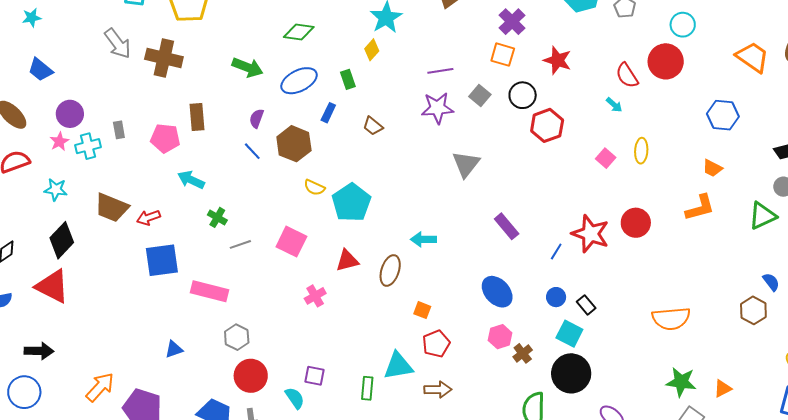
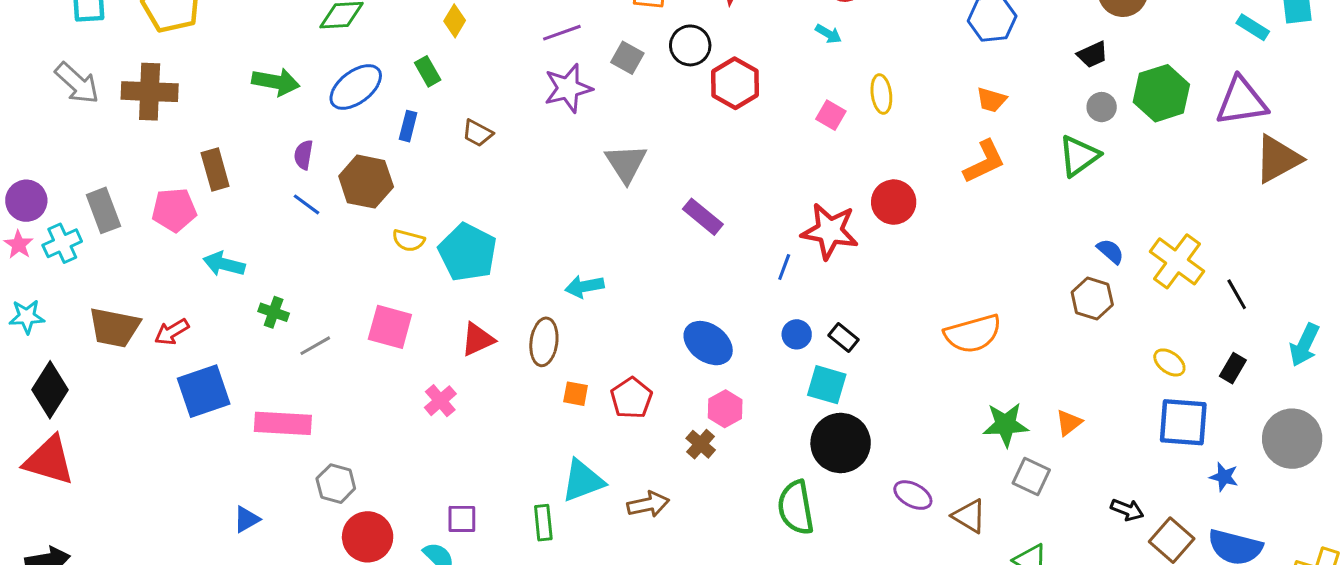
gray rectangle: (119, 130) -> (103, 210), size x1.6
purple rectangle: (507, 226) -> (703, 217), moved
orange square: (422, 310) -> (576, 394), moved
red pentagon: (436, 344) -> (631, 398), moved
brown cross: (523, 353) -> (701, 444), moved

